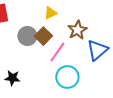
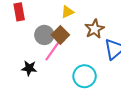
pink line: (57, 52) -> (52, 51), moved
black star: (12, 78) -> (29, 68), moved

